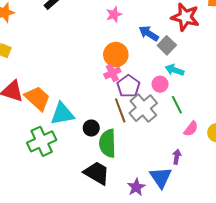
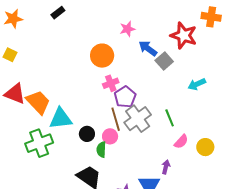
pink star: (114, 14) -> (127, 29), moved
orange circle: (116, 55) -> (102, 56), moved
cyan arrow: (175, 70) -> (197, 84), moved, turned -48
pink circle: (160, 84) -> (110, 136), moved
green semicircle: (108, 143) -> (101, 150), size x0.6

